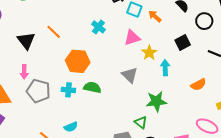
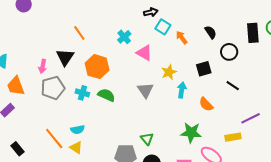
pink triangle: (132, 38) -> (144, 53), moved, turned 36
black triangle: (26, 41) -> (65, 57), moved
orange semicircle: (198, 85) -> (206, 104), moved, turned 63
gray pentagon: (38, 91) -> (53, 88), turned 30
green star: (156, 101) -> (191, 133), moved

